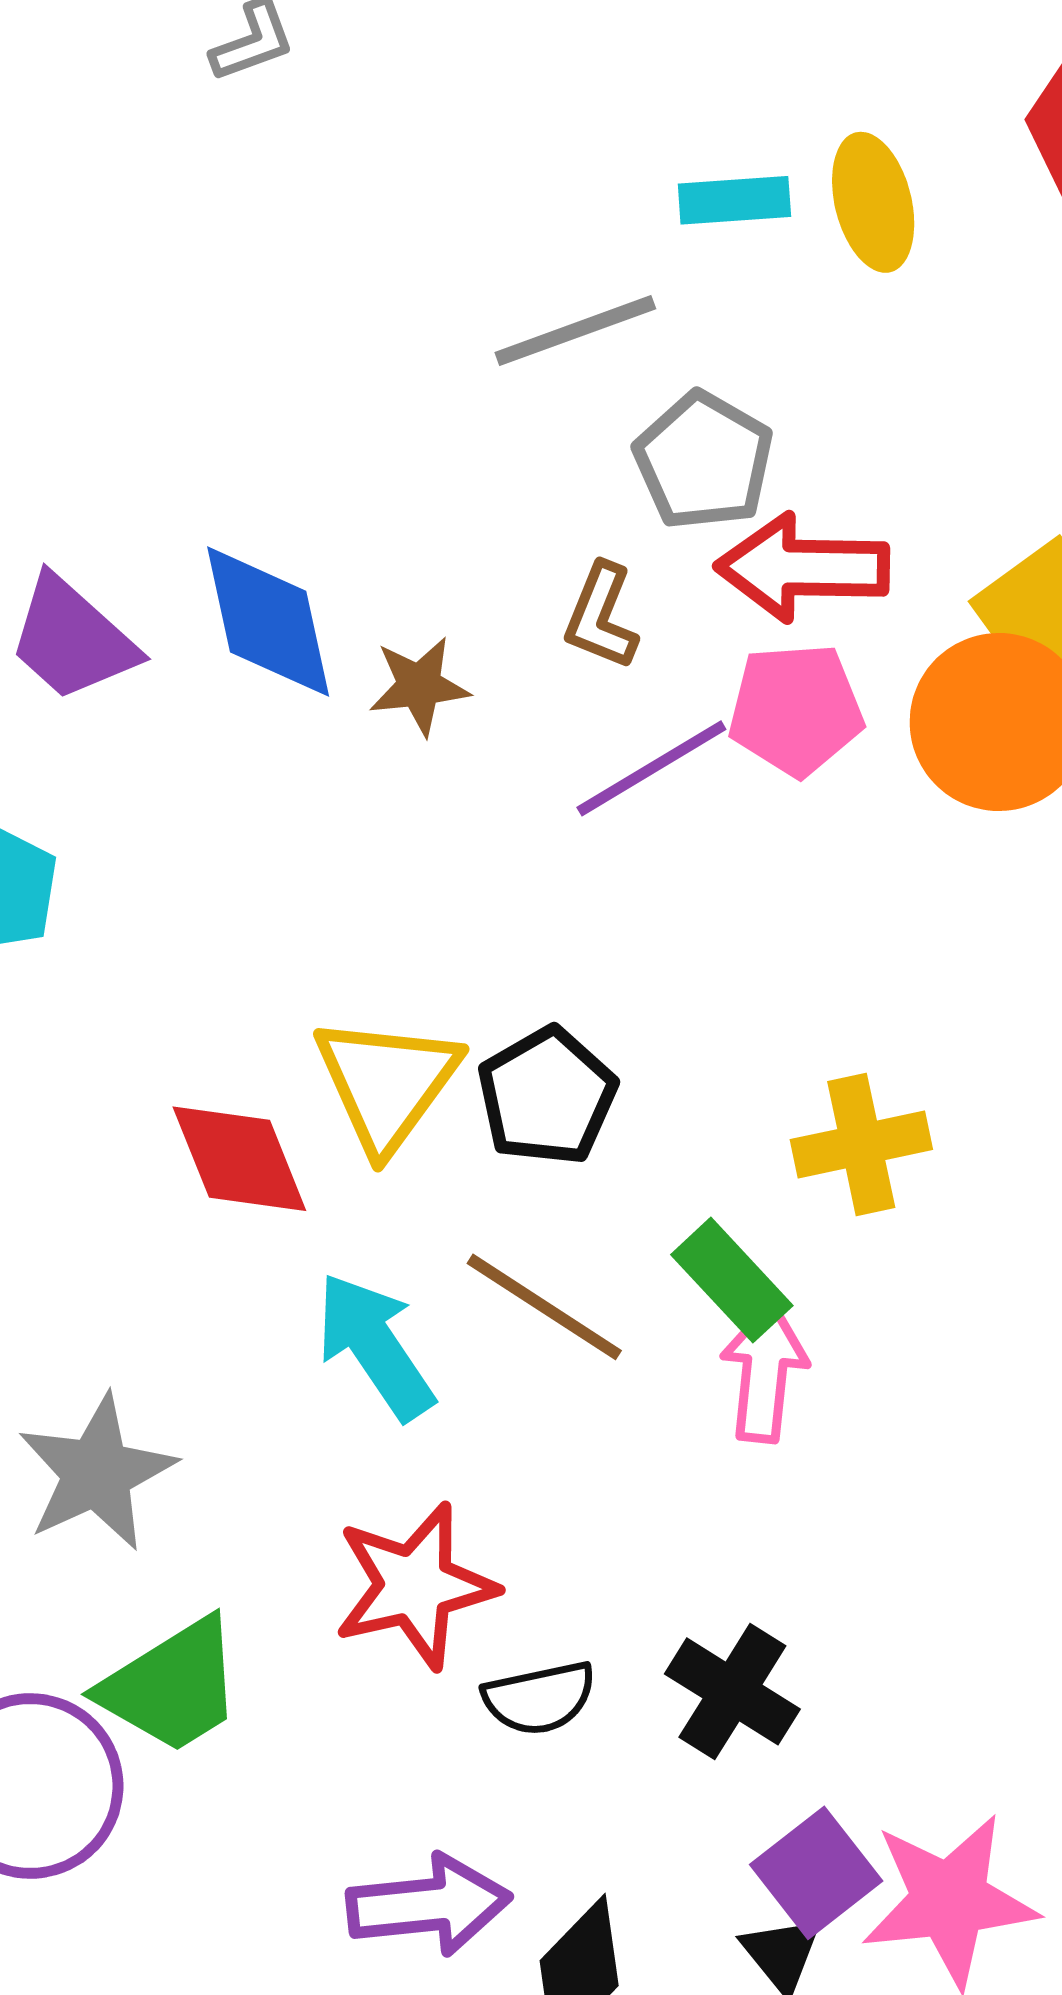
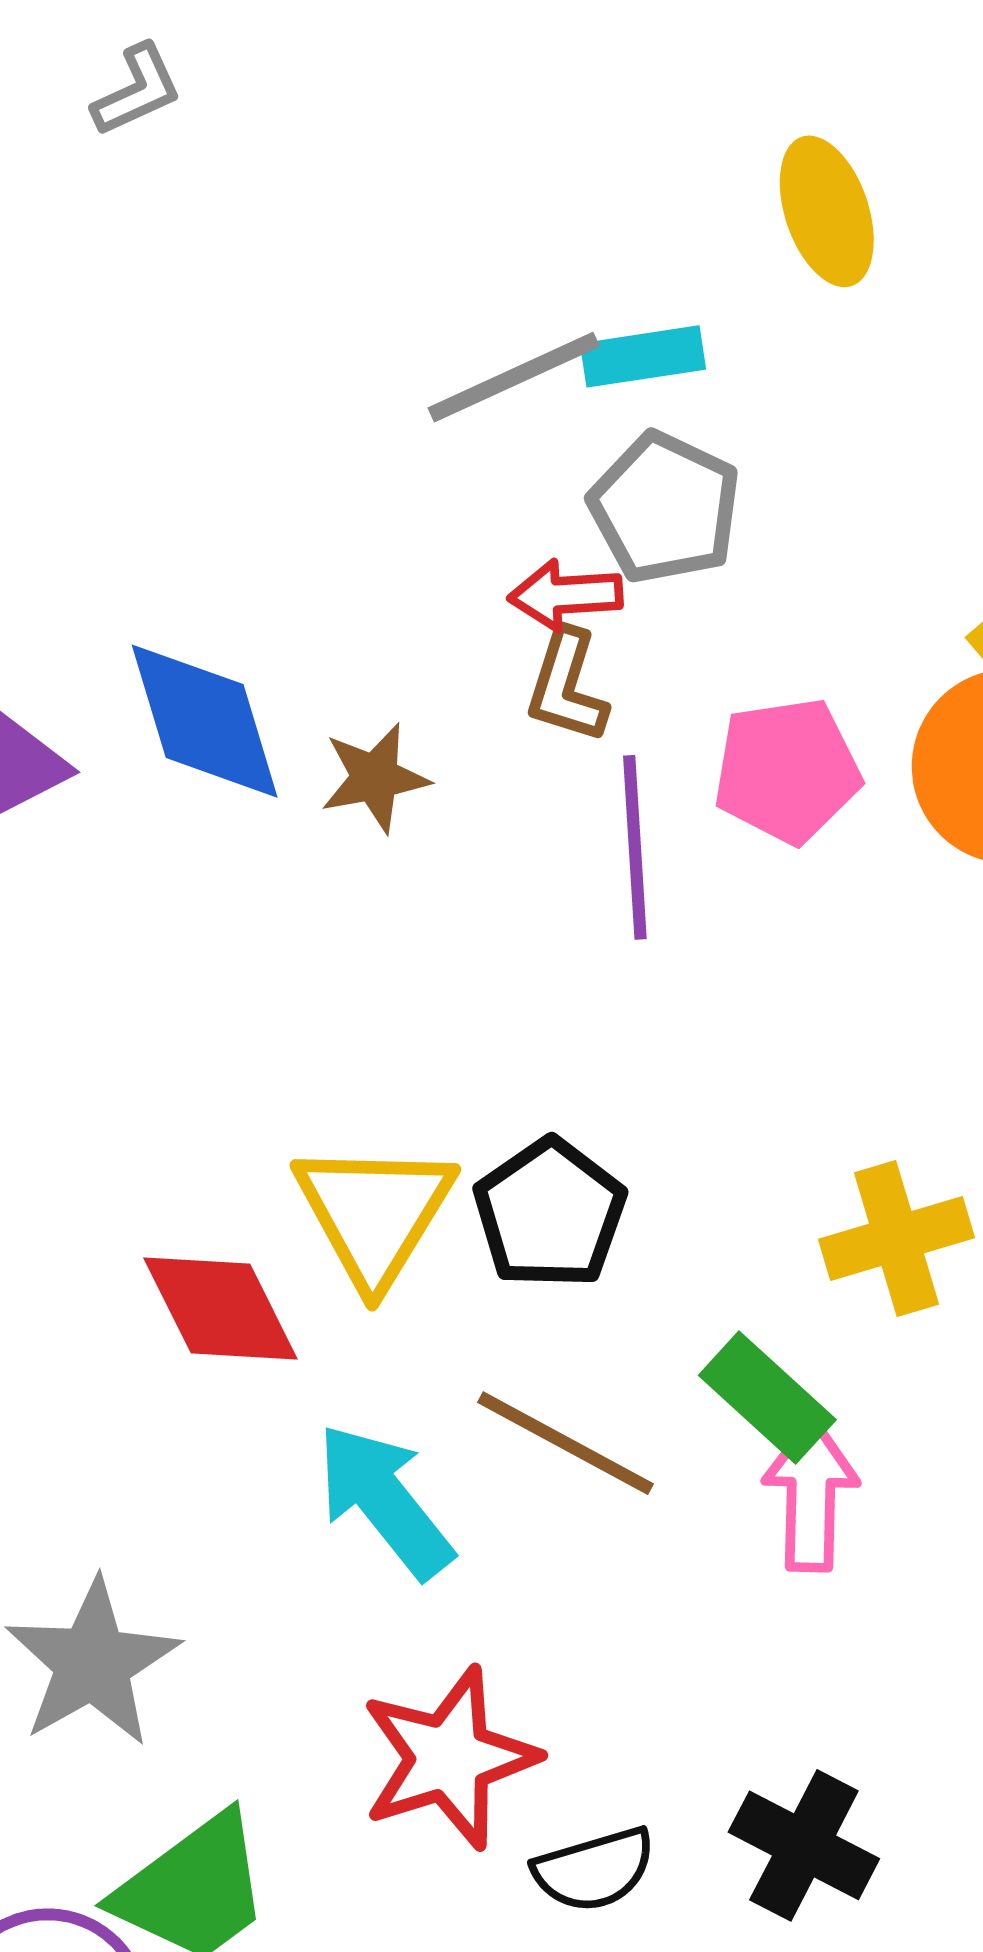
cyan rectangle: (734, 200) -> (643, 356), moved
red arrow: (803, 568) -> (566, 595), moved, size x0.6
purple line: (651, 768) -> (635, 847), turned -58

